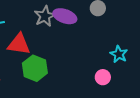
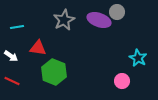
purple ellipse: (65, 16) -> (99, 20), moved
red triangle: (19, 44) -> (38, 48), size x0.7

